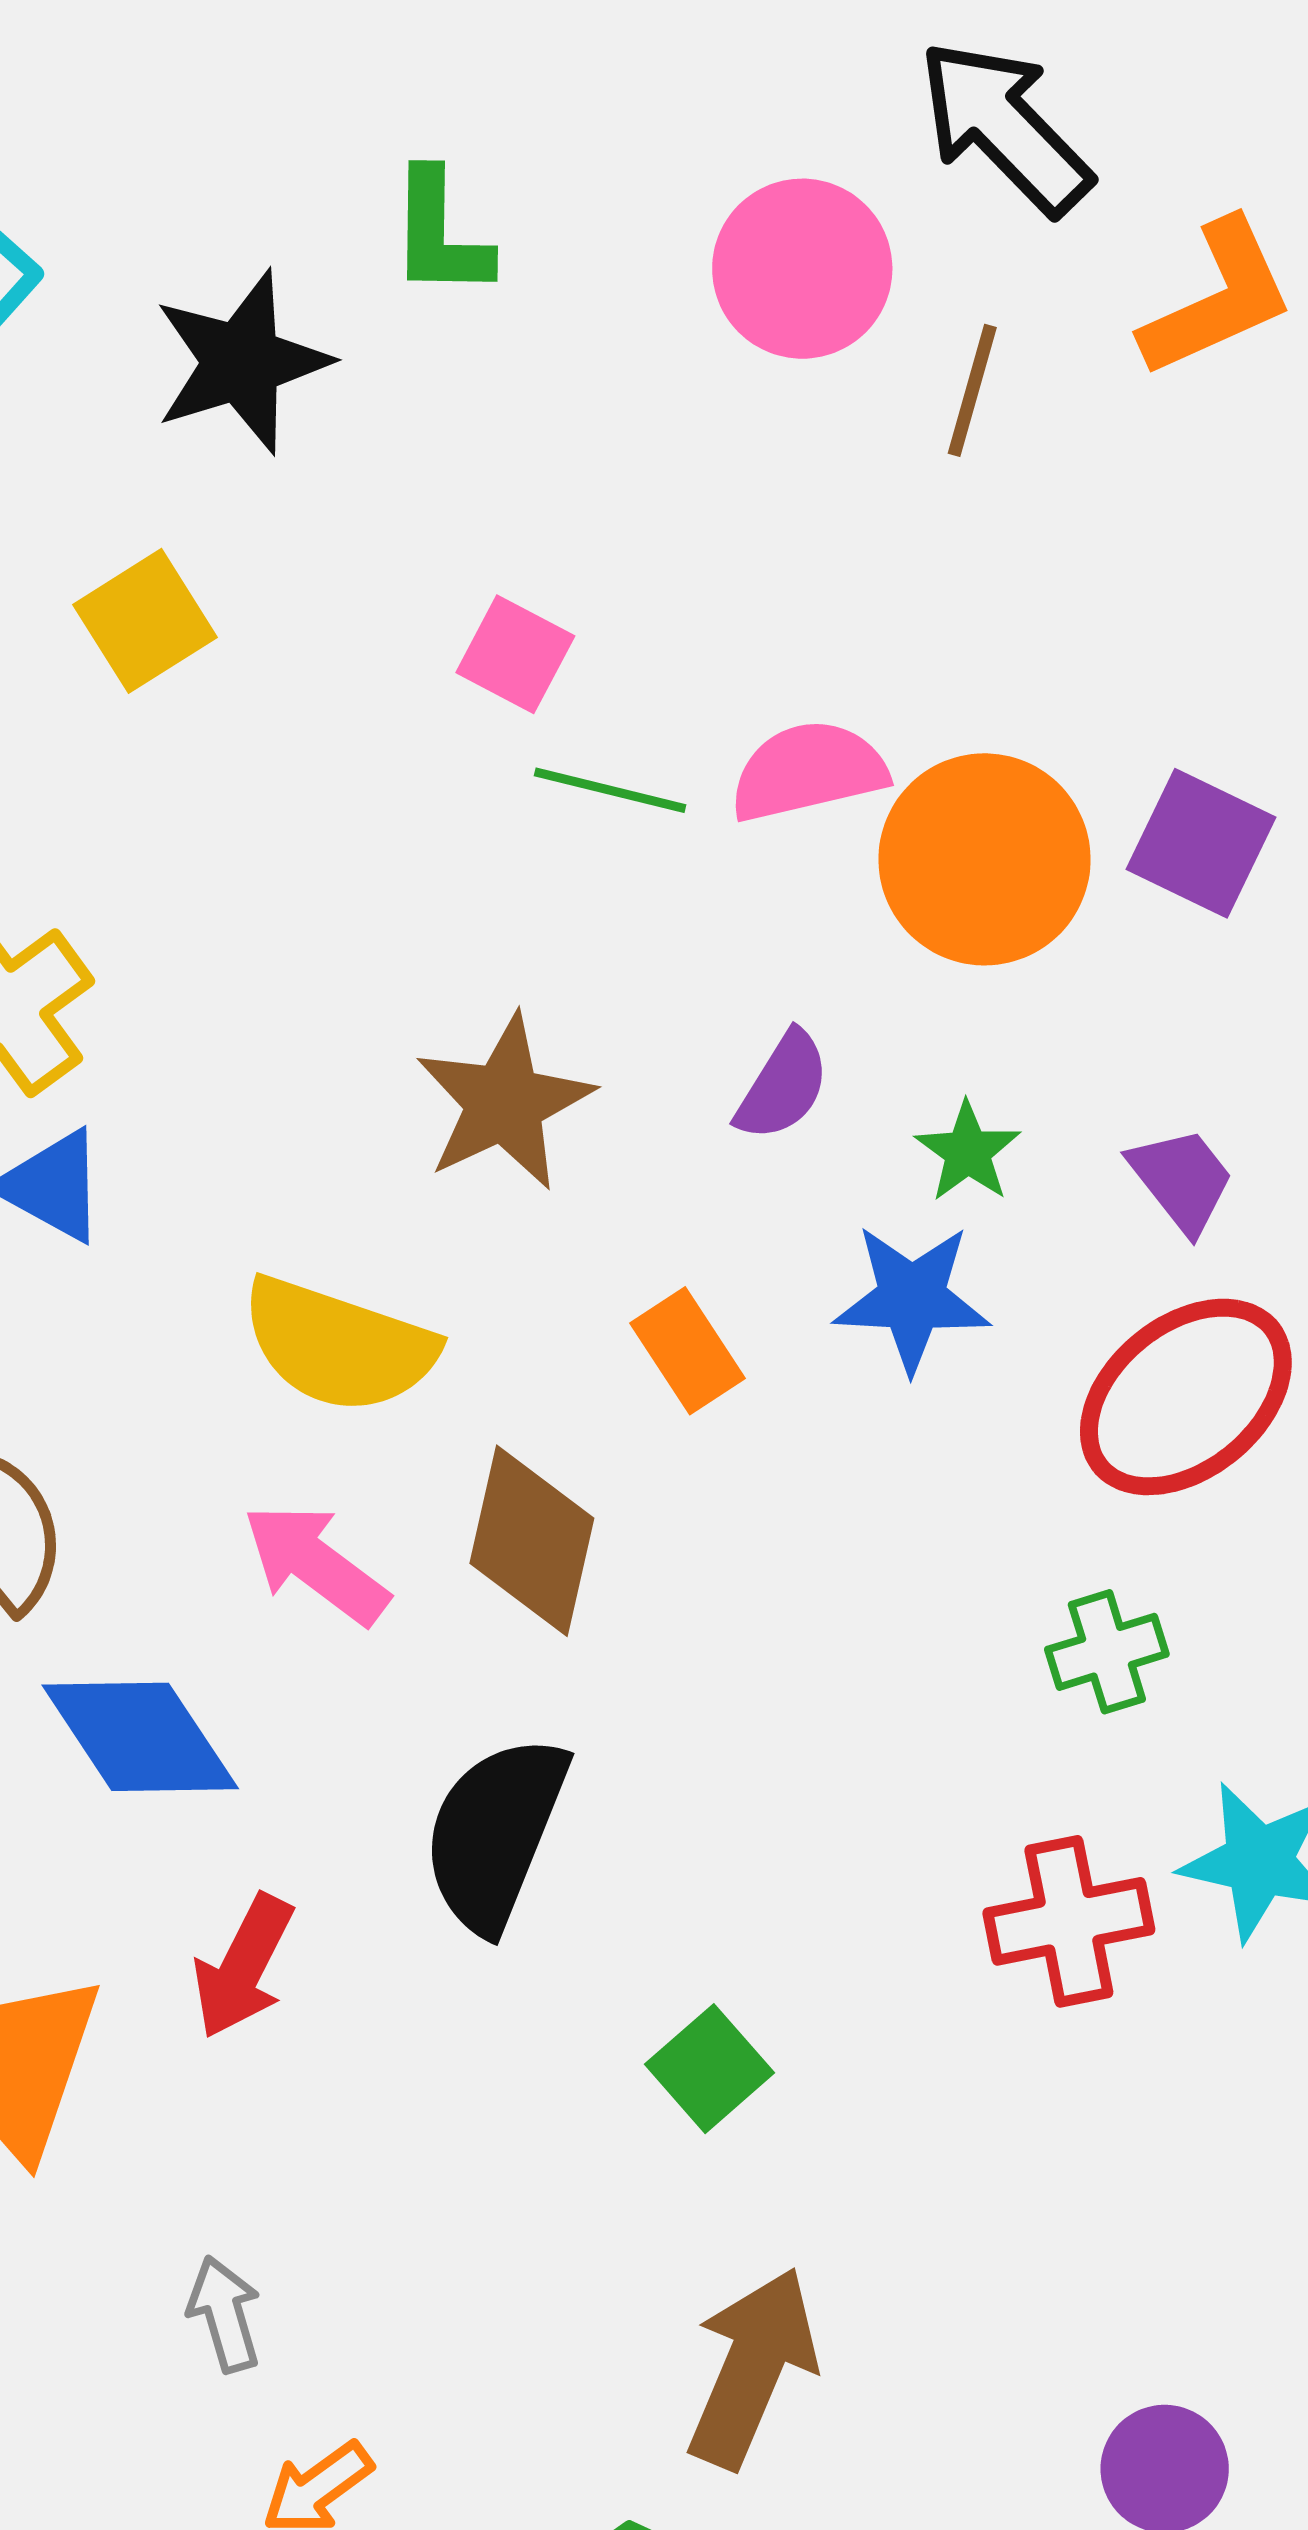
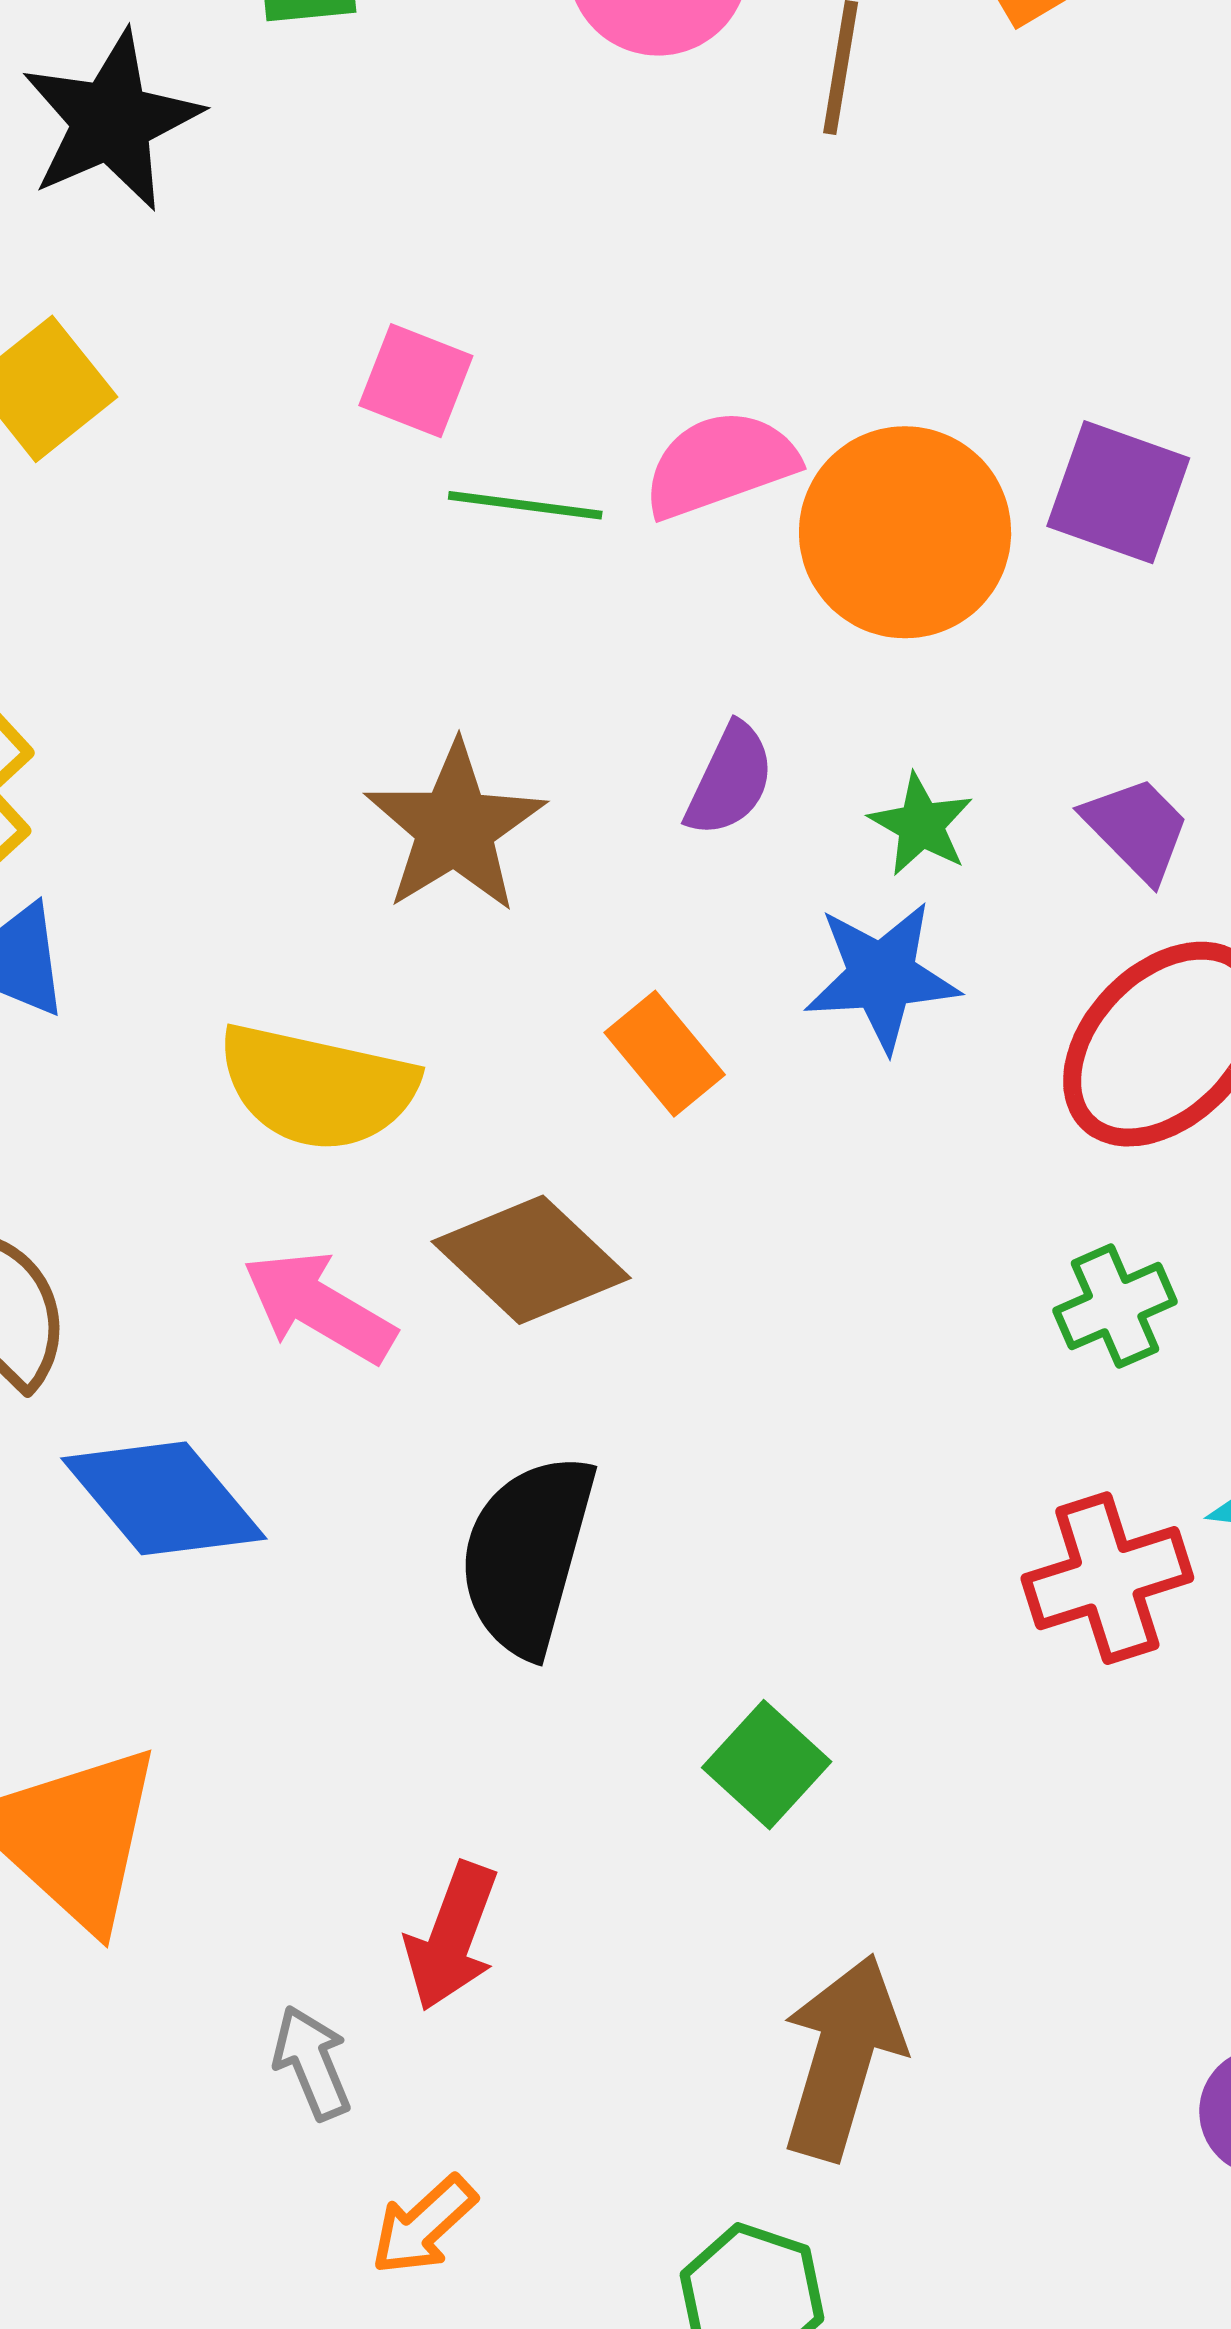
brown diamond: (532, 1541) -> (531, 1260), turned -53
red arrow: (243, 1966) -> (452, 1937), moved

